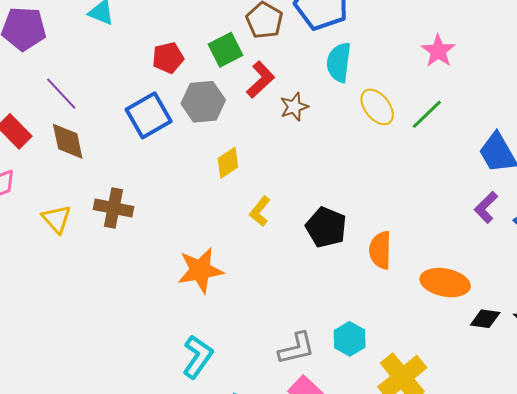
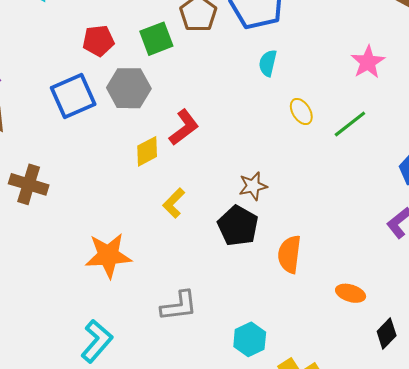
cyan semicircle: (339, 62) -> (268, 63), size x0.7
red L-shape: (261, 80) -> (184, 127), moved
brown star: (294, 107) -> (253, 186), moved
yellow ellipse: (377, 107) -> (301, 111), size x0.7
orange ellipse: (445, 283) -> (351, 293), size x0.6
black diamond: (485, 319) -> (387, 333), turned -60
gray L-shape: (296, 348) -> (179, 306), moved

